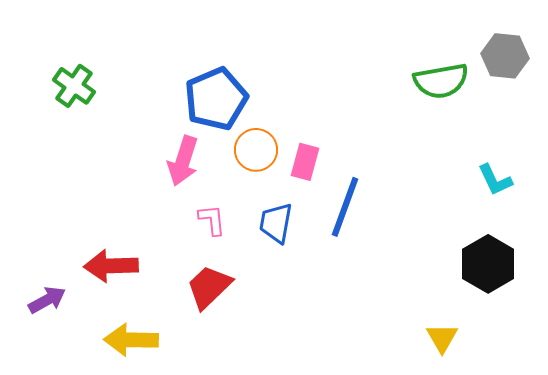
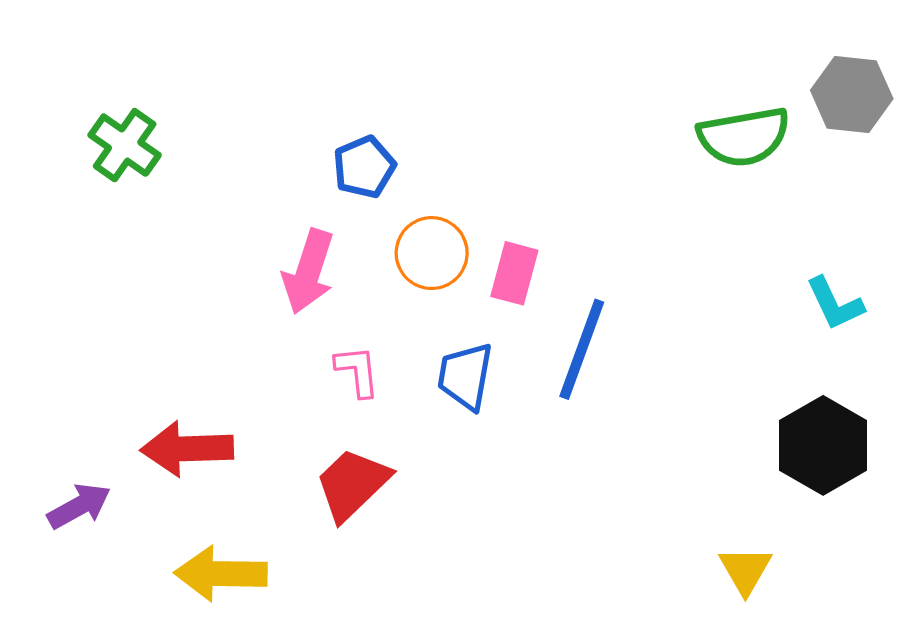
blue pentagon: (216, 99) -> (364, 167), size x0.6

